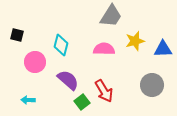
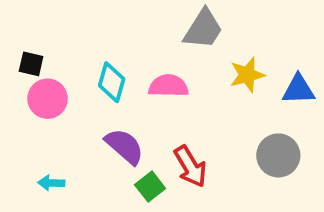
pink semicircle: (104, 49) -> (168, 86), moved
pink circle: (35, 62) -> (48, 99), moved

